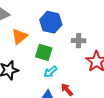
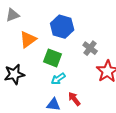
gray cross: (79, 41) -> (90, 48), turned 32

